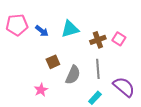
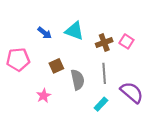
pink pentagon: (17, 25) -> (18, 60), moved
cyan triangle: (70, 29) -> (74, 31), turned 36
gray semicircle: (73, 75) -> (78, 80), turned -36

